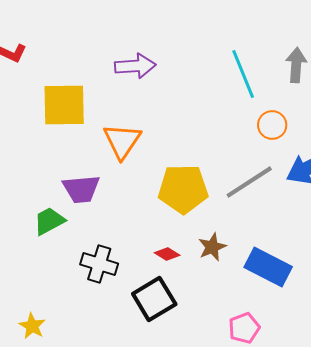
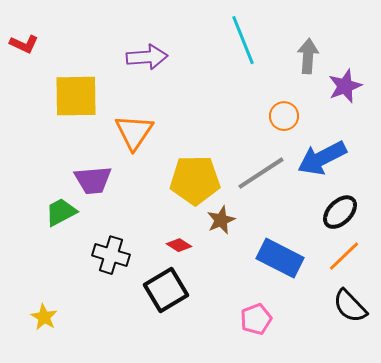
cyan line: (243, 74) -> (243, 40), moved
brown star: (212, 247) -> (221, 220), moved

